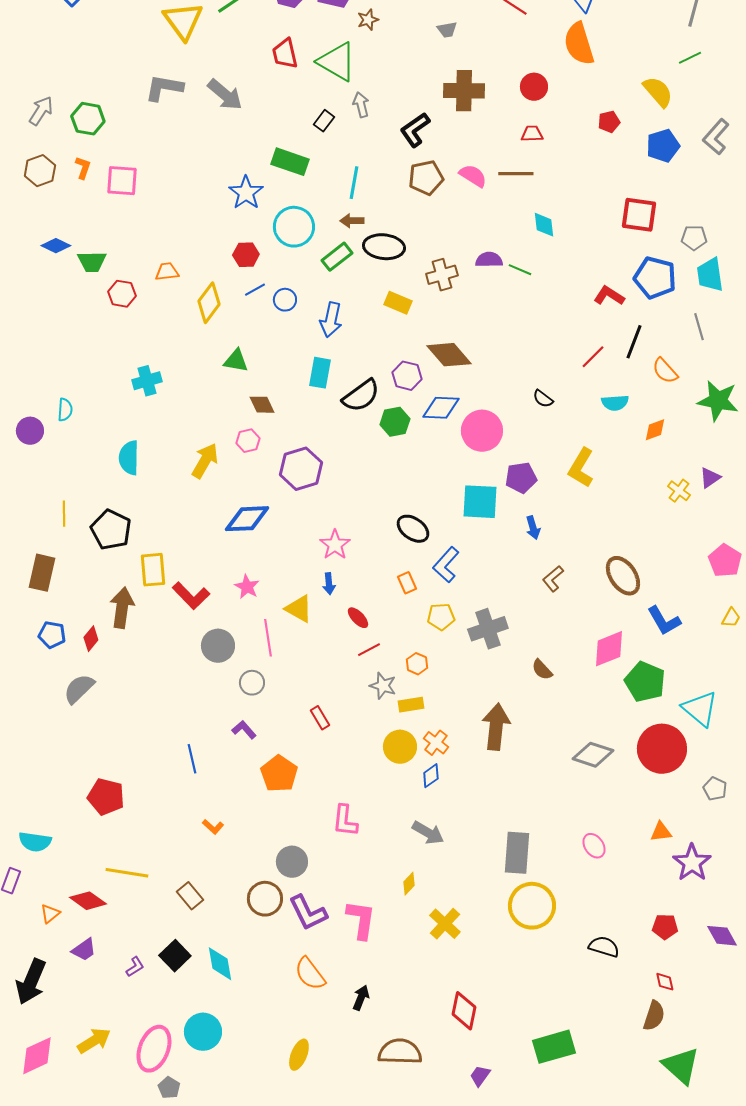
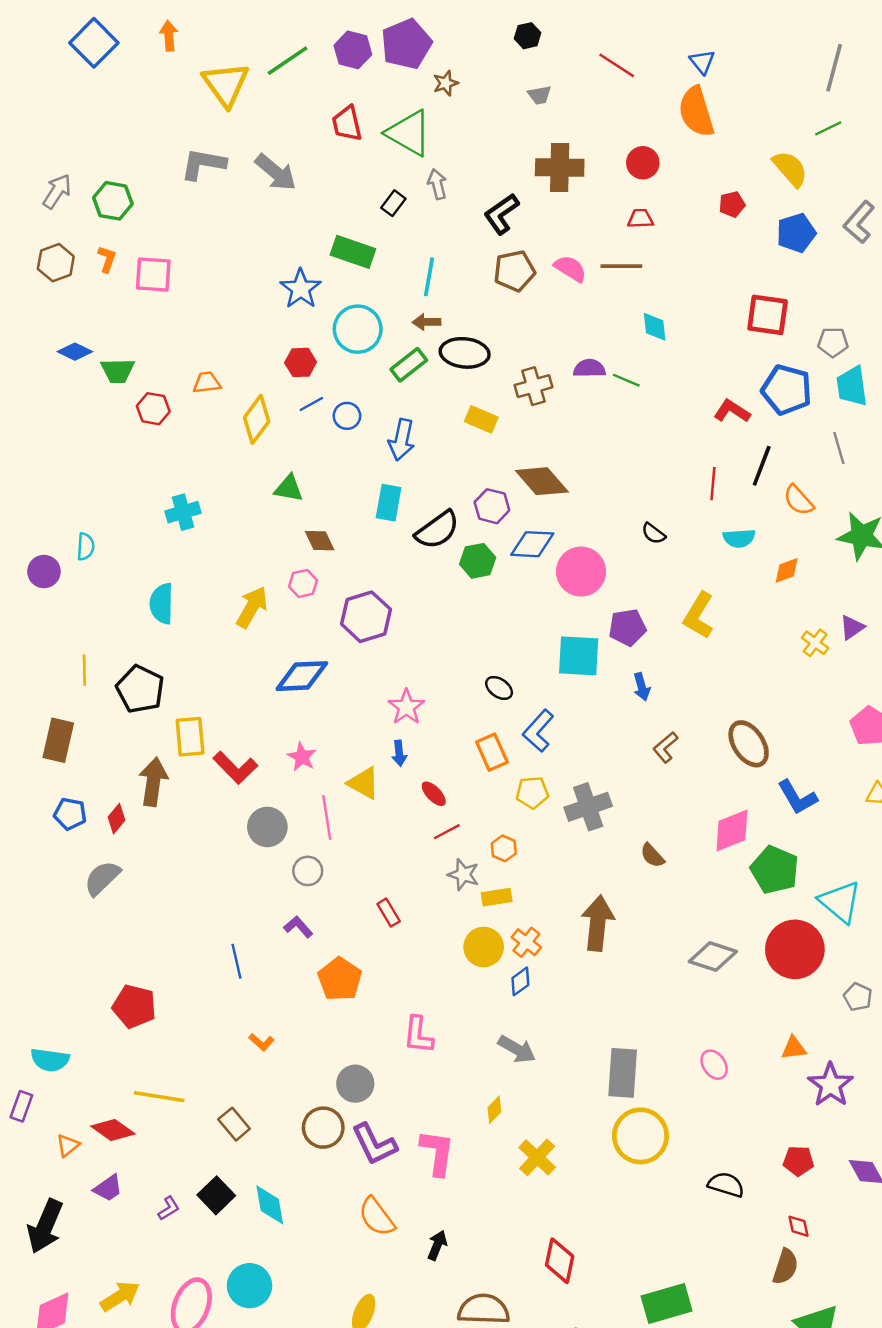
red line: (593, 357) -> (713, 484), turned -40
black ellipse: (413, 529) -> (499, 688), size x0.7
orange rectangle: (407, 583) -> (492, 752), size x1.4

